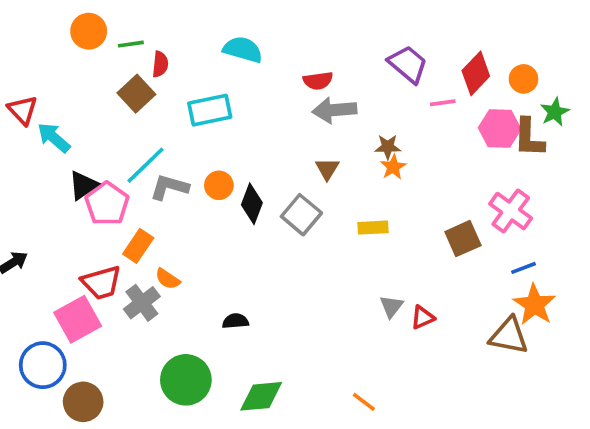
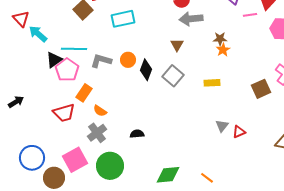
cyan line: (146, 165) -> (74, 49), moved, turned 45
brown triangle: (327, 169) -> (177, 45), moved
gray cross: (142, 303) -> (97, 133), moved
pink square: (78, 319) -> (75, 160), moved
green diamond: (261, 396) -> (168, 175), moved

